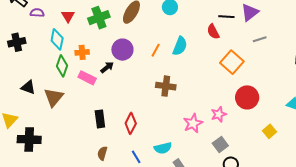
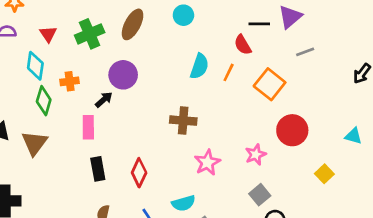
orange line: (156, 50) -> (229, 72), moved
pink rectangle: (87, 78) -> (88, 127), moved, turned 66
pink star: (193, 123) -> (207, 163), moved

